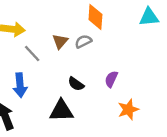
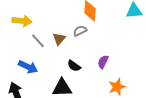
brown triangle: (60, 41) -> (59, 39), moved
blue arrow: (20, 85) -> (28, 67), turned -60

